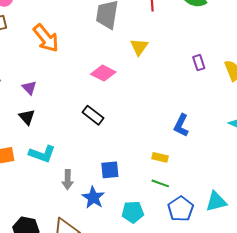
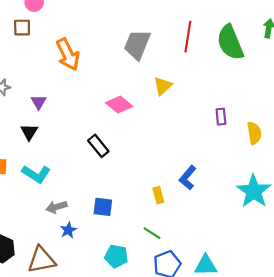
yellow rectangle: (160, 157) -> (158, 195), moved, turned 49
gray arrow: (68, 180) -> (56, 207), turned 60
blue star: (93, 197) -> (68, 230), moved, size x0.7

